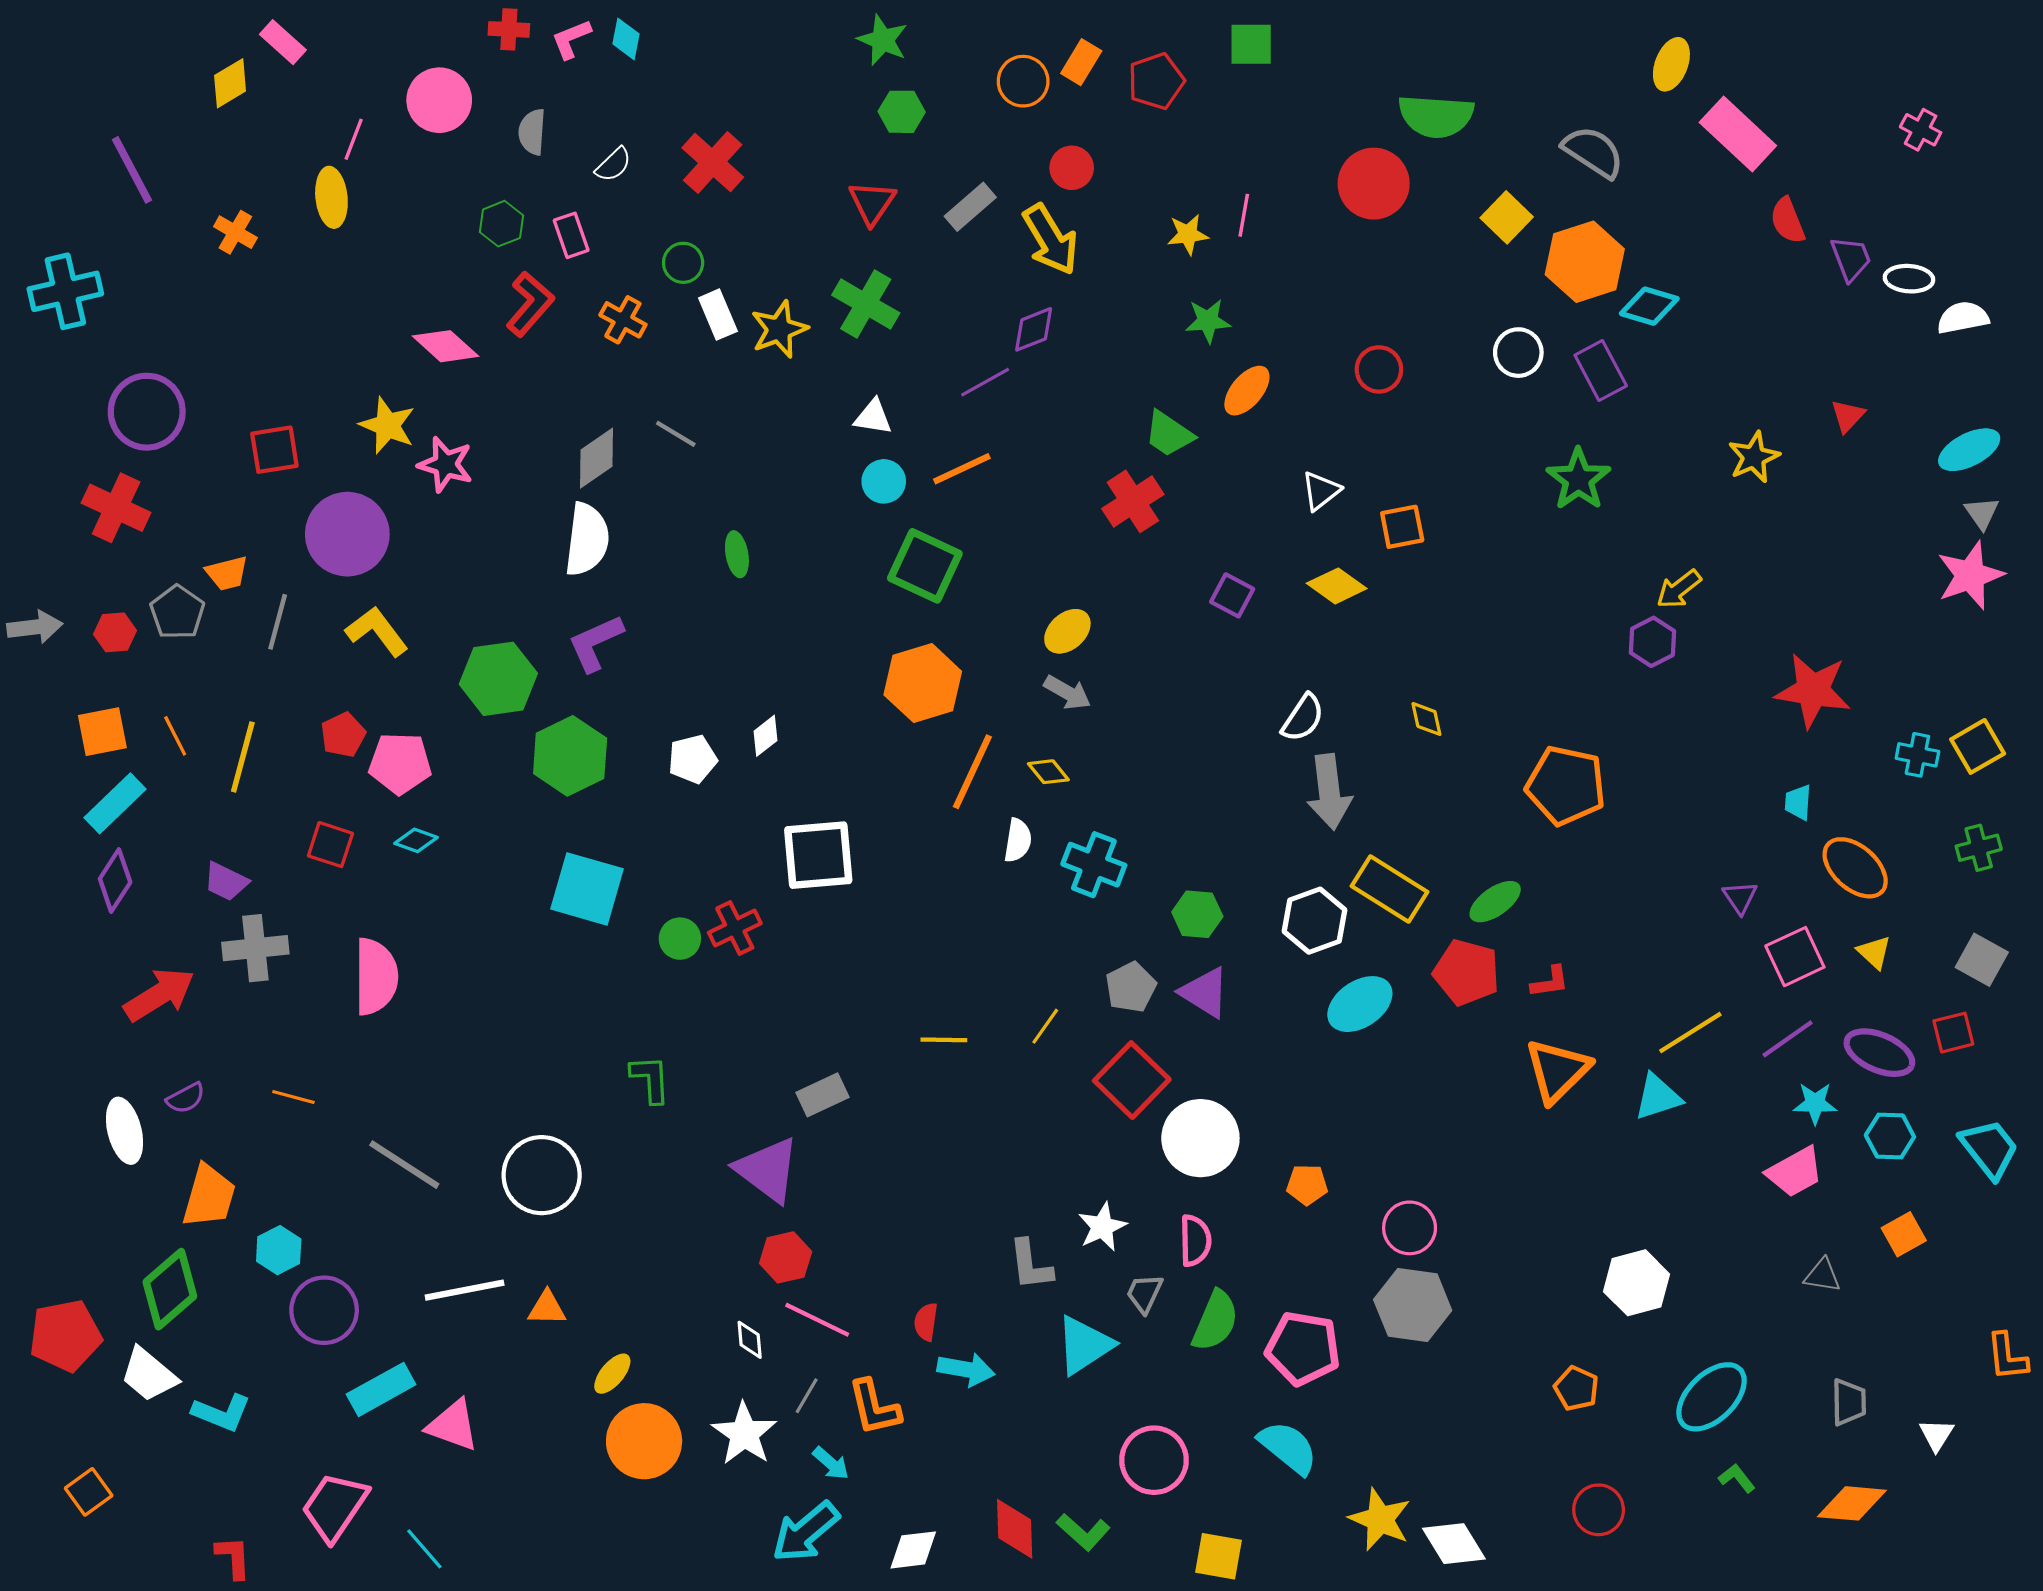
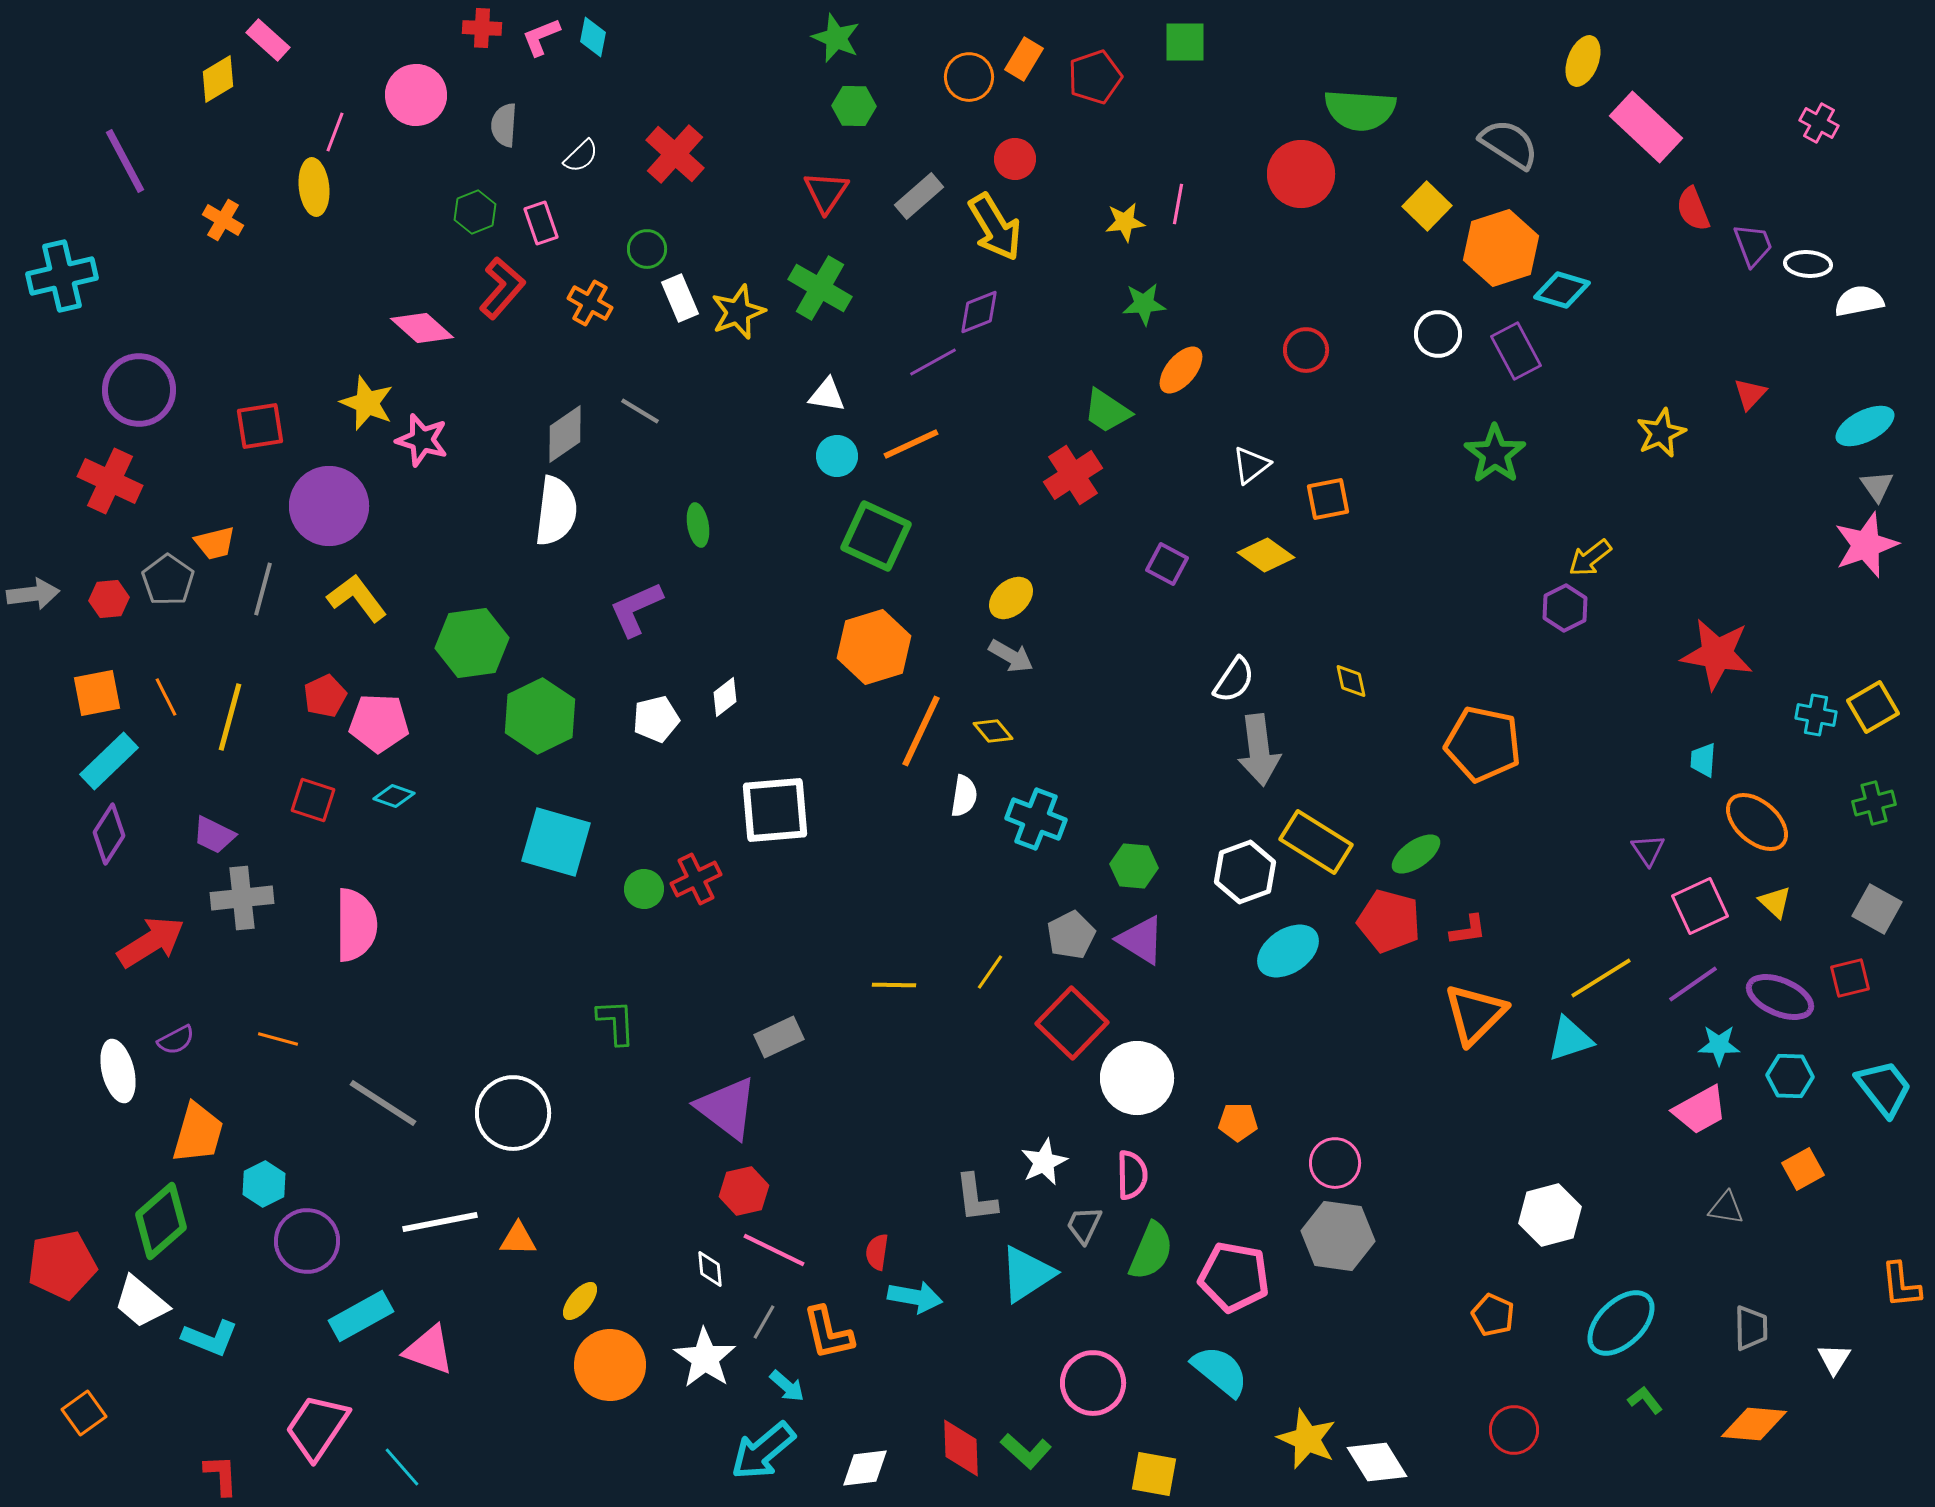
purple L-shape: (595, 643) -> (636, 609), moved

